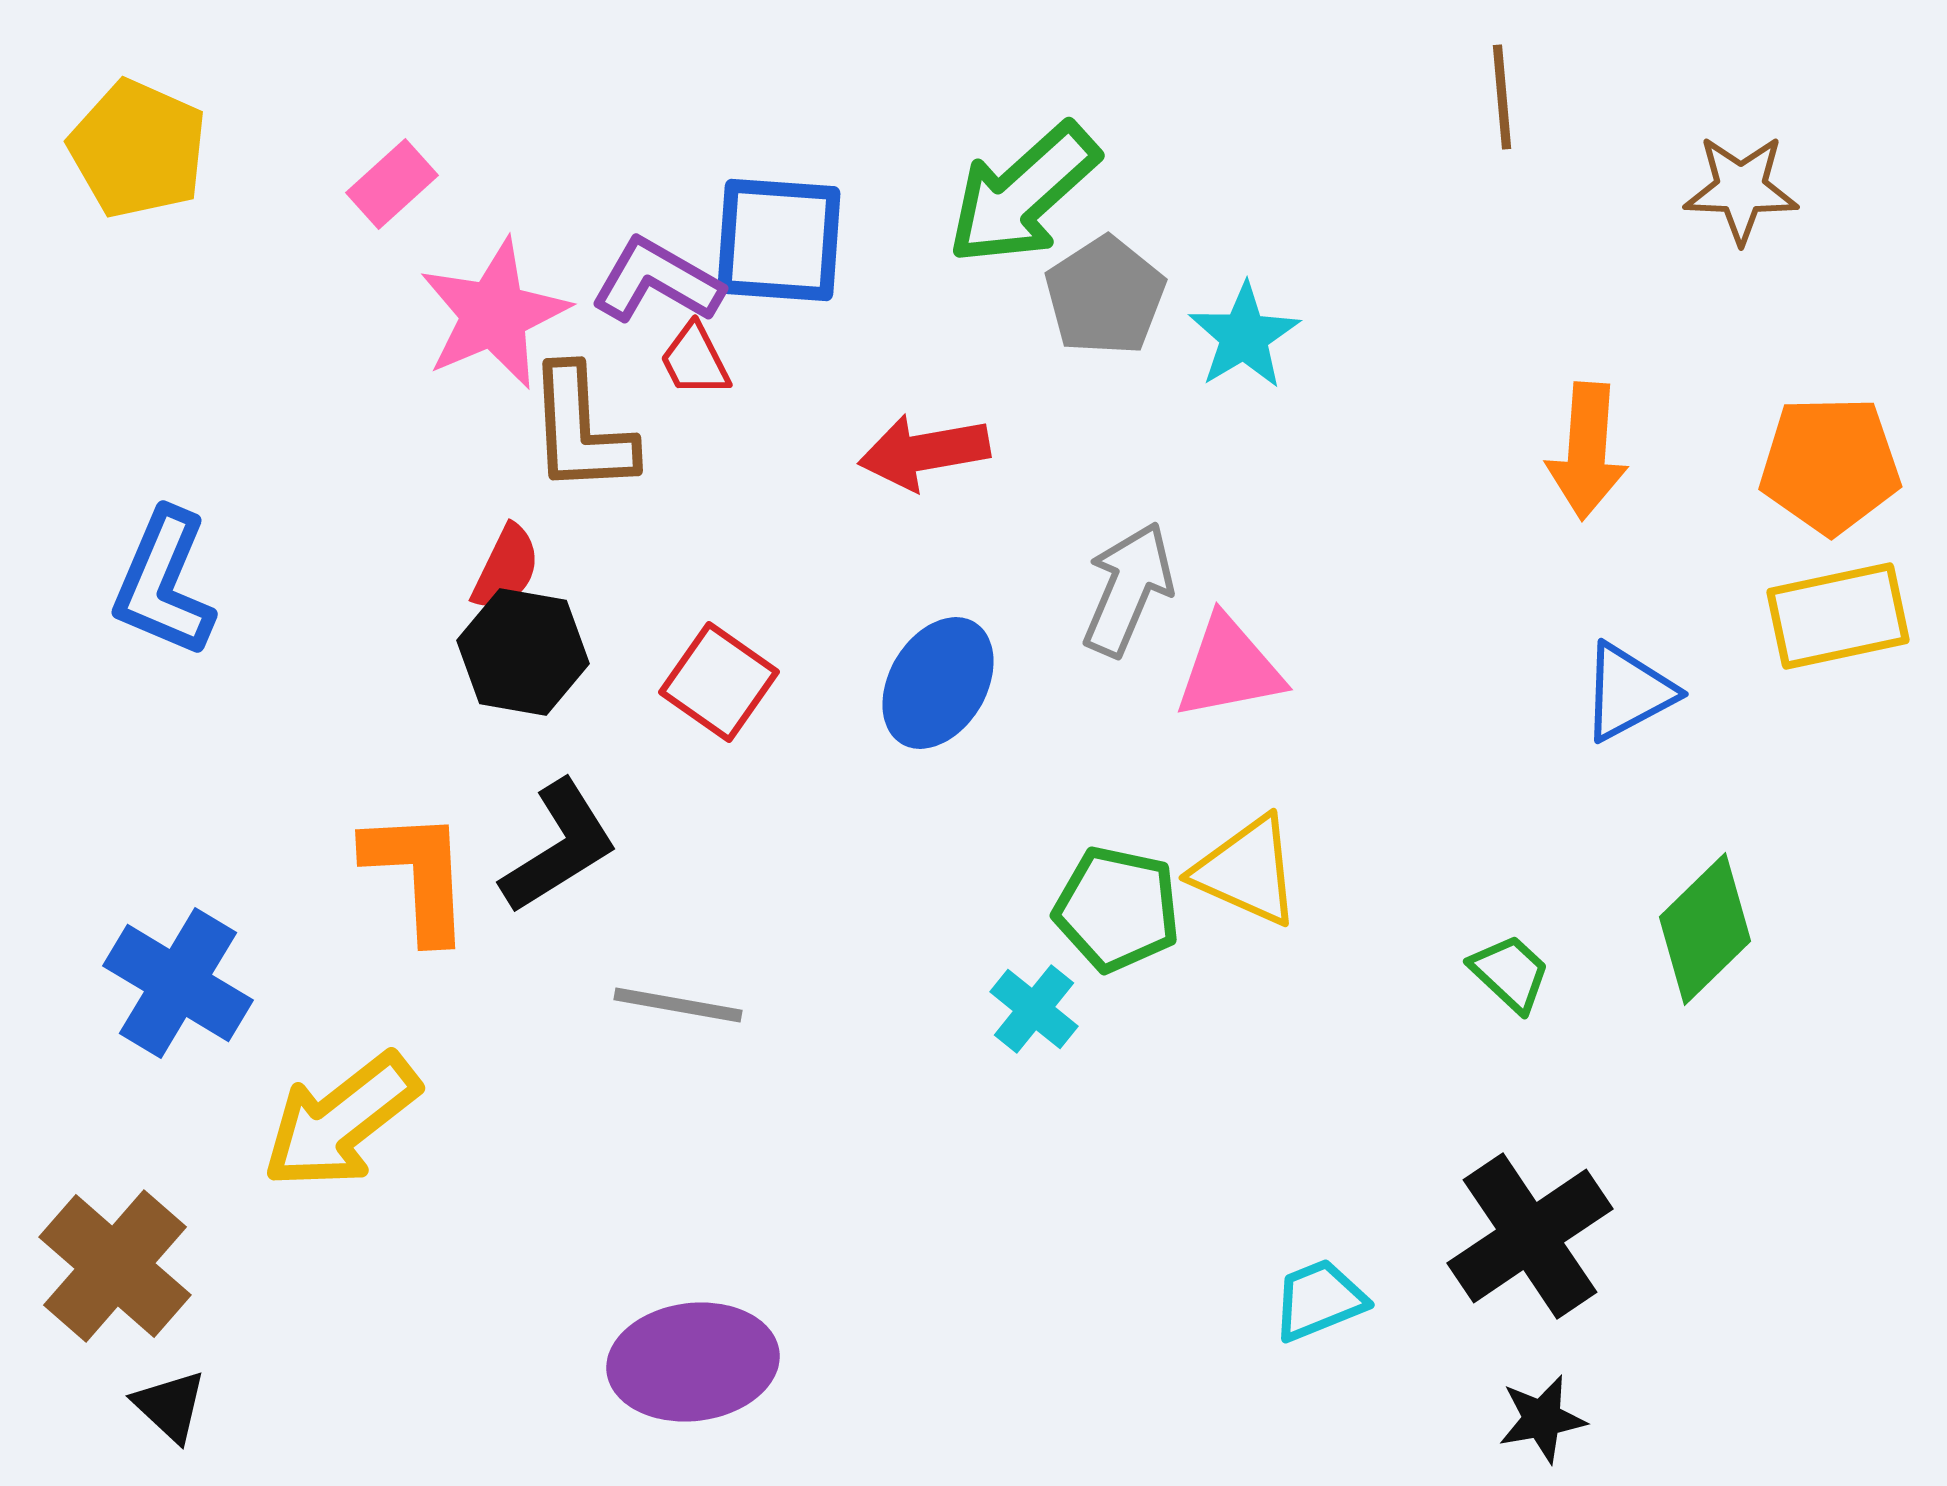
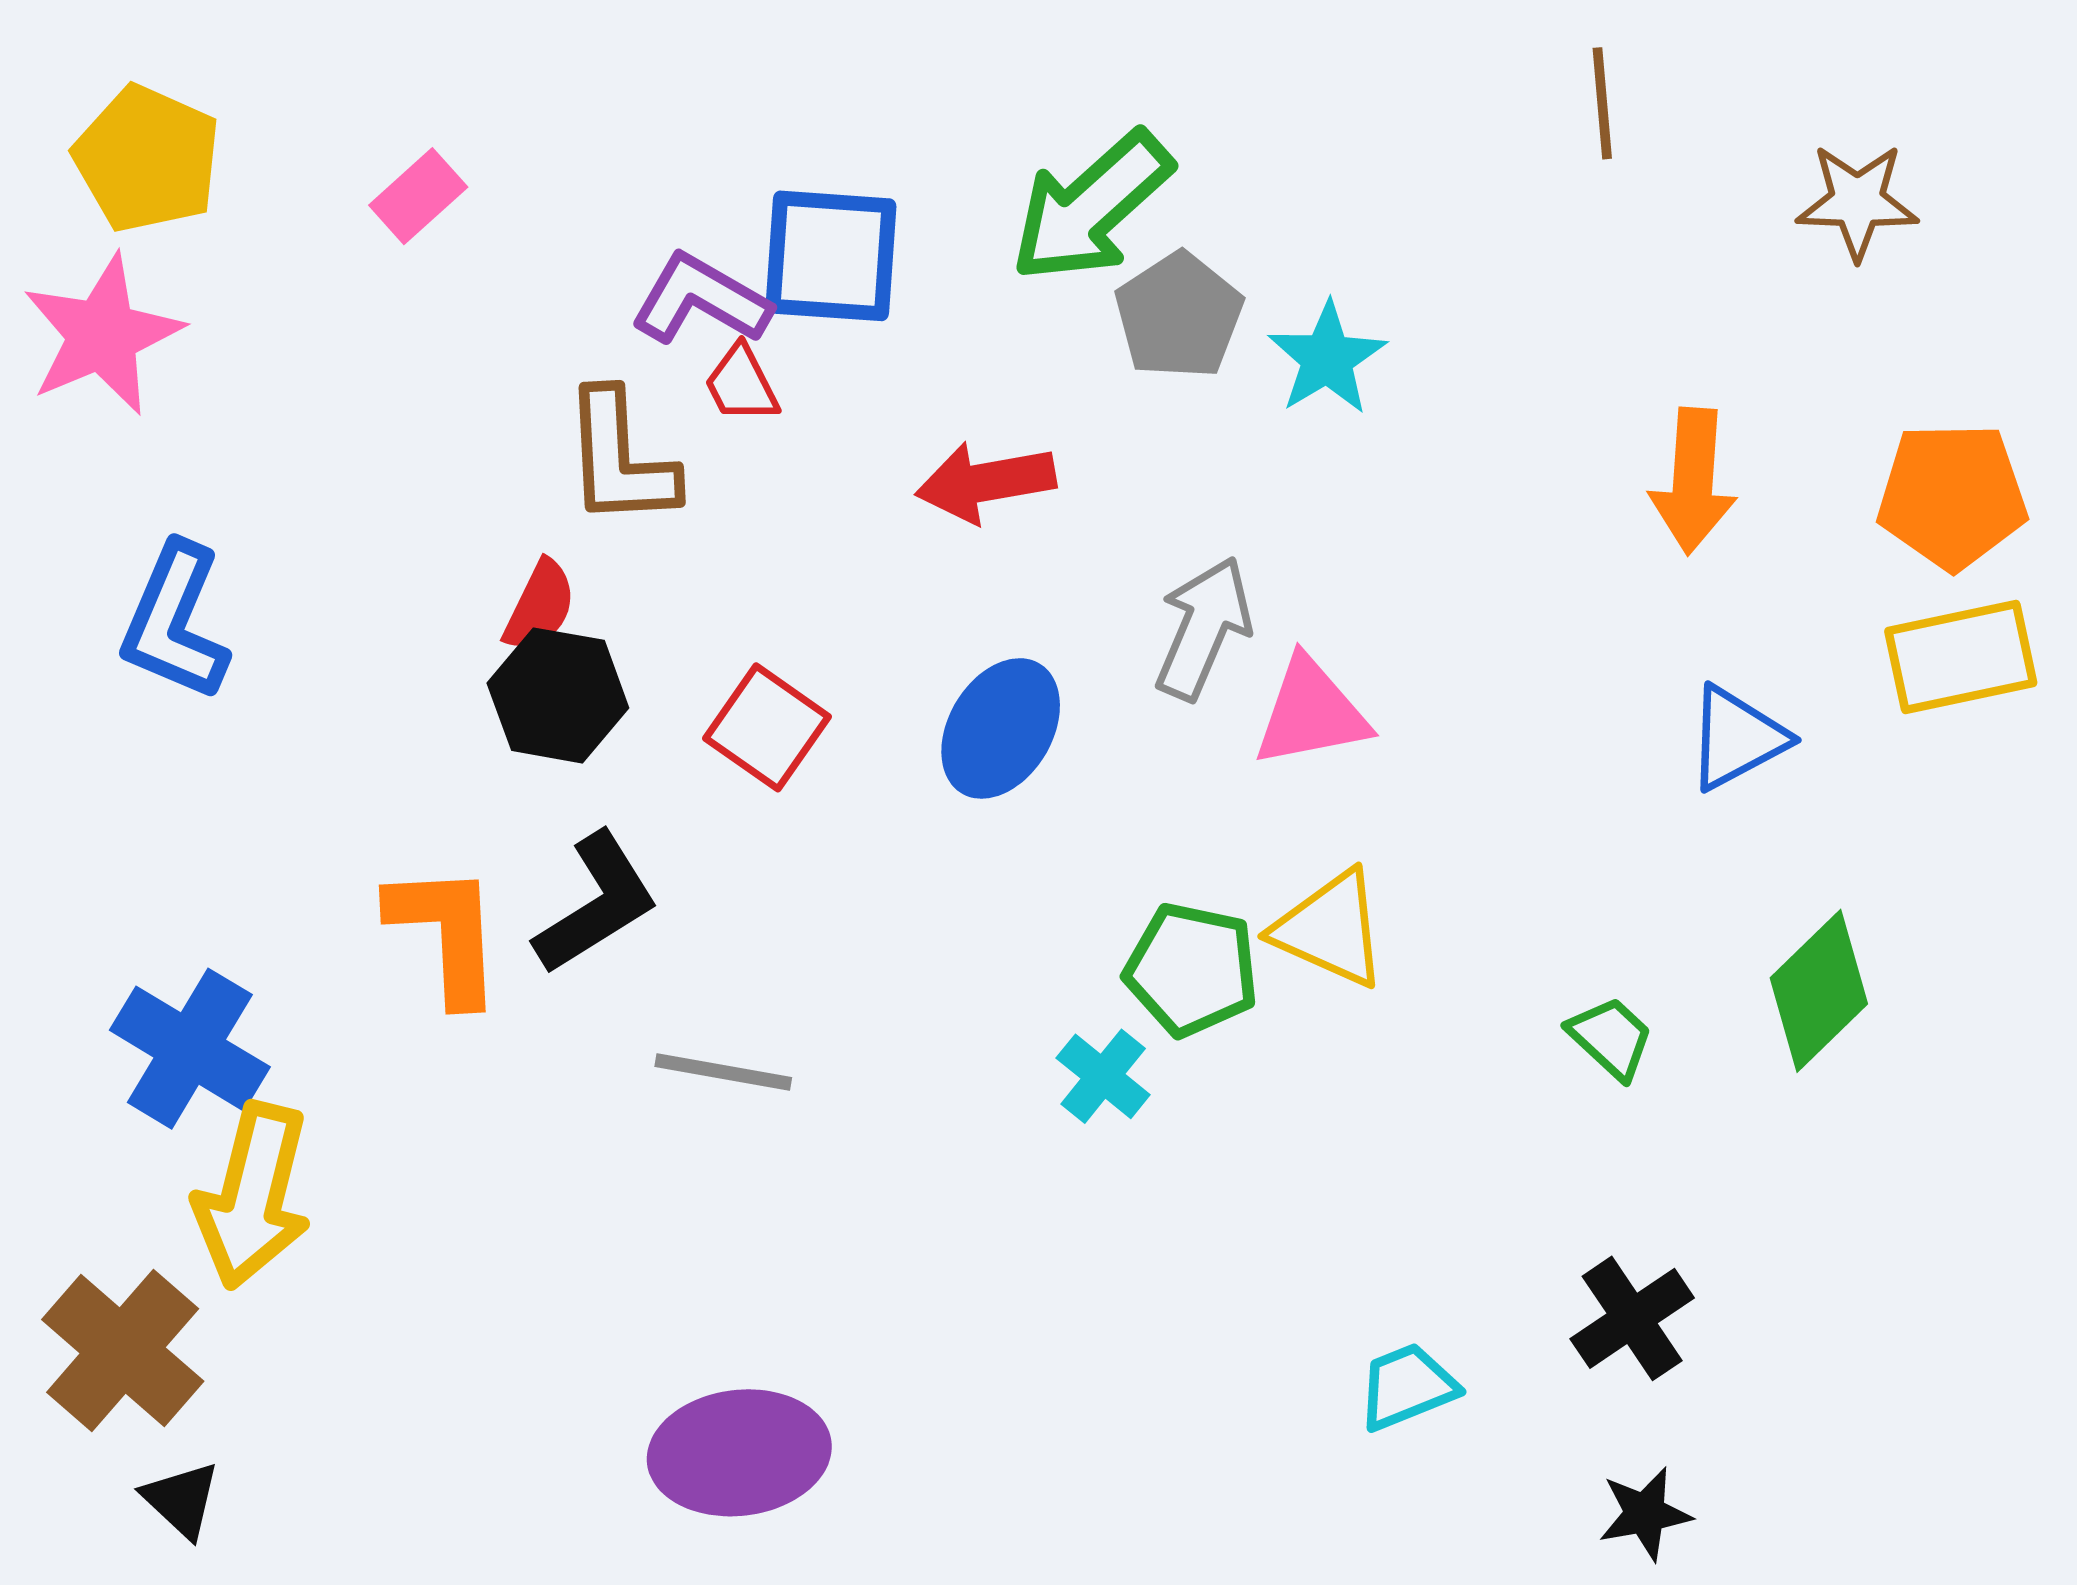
pink star: (494, 314) -> (102, 335), moved
yellow arrow: (341, 1121) -> (253, 1196), moved, turned -38
black cross: (1530, 1236) -> (1632, 1318), size x0.7

